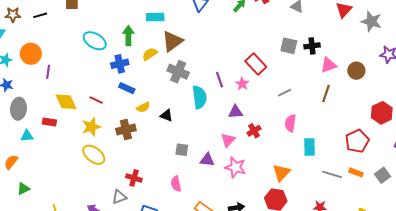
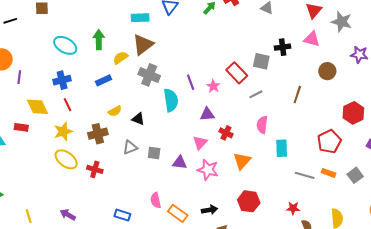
cyan rectangle: (155, 17) -> (140, 18), moved
gray square: (289, 46) -> (261, 61), moved
blue cross: (120, 64) -> (62, 80), moved
red rectangle: (256, 64) -> (237, 73), moved
pink triangle: (328, 65) -> (312, 39), moved, turned 36
blue rectangle: (127, 88) -> (103, 80), moved, turned -49
red line: (96, 100) -> (67, 105), turned 40
red cross: (254, 131) -> (226, 133), turned -32
orange triangle: (281, 173) -> (242, 161), moved
red cross: (134, 178) -> (95, 169), moved
pink semicircle: (176, 184) -> (156, 200), moved
gray triangle: (119, 197) -> (130, 147), moved

